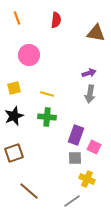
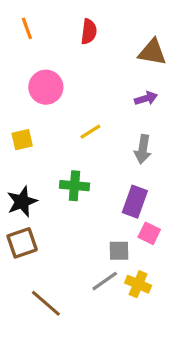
purple arrow: (89, 73) -> (146, 98), moved
yellow line: (47, 94) -> (90, 132), moved, turned -48
black star: (14, 116) -> (22, 202), moved
purple rectangle: (76, 135) -> (135, 202), moved
gray line: (72, 201) -> (105, 281), moved

